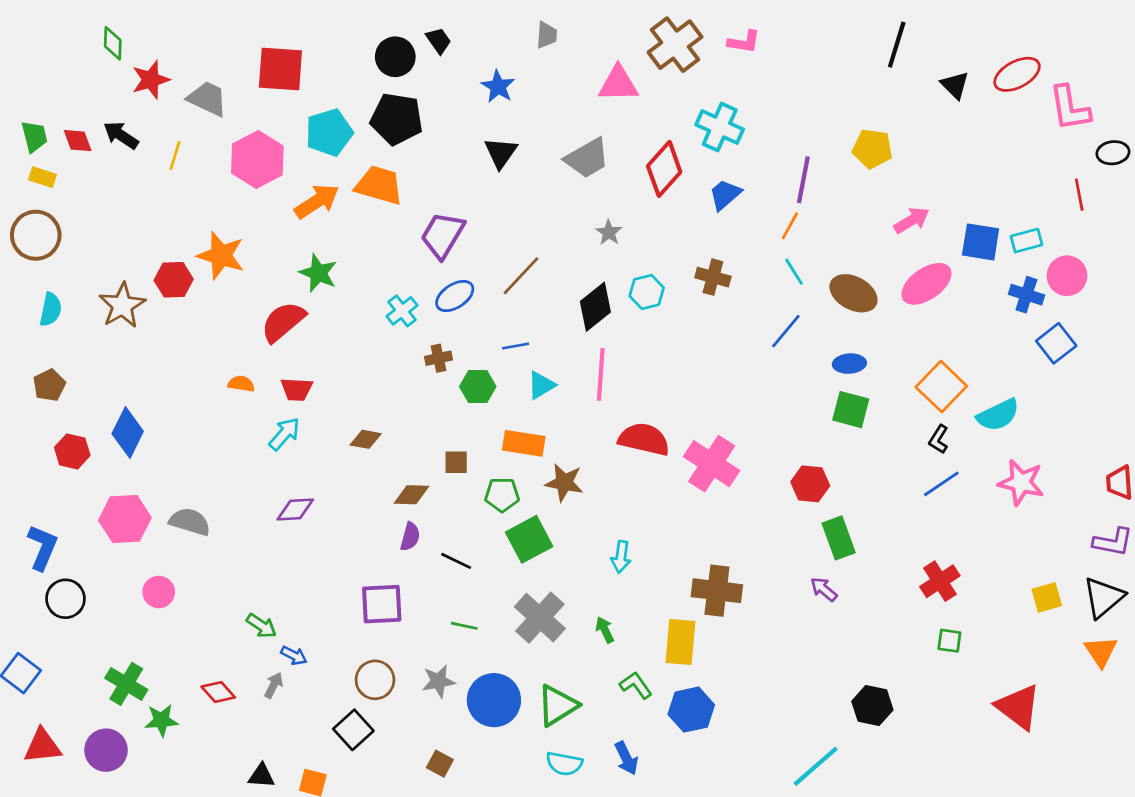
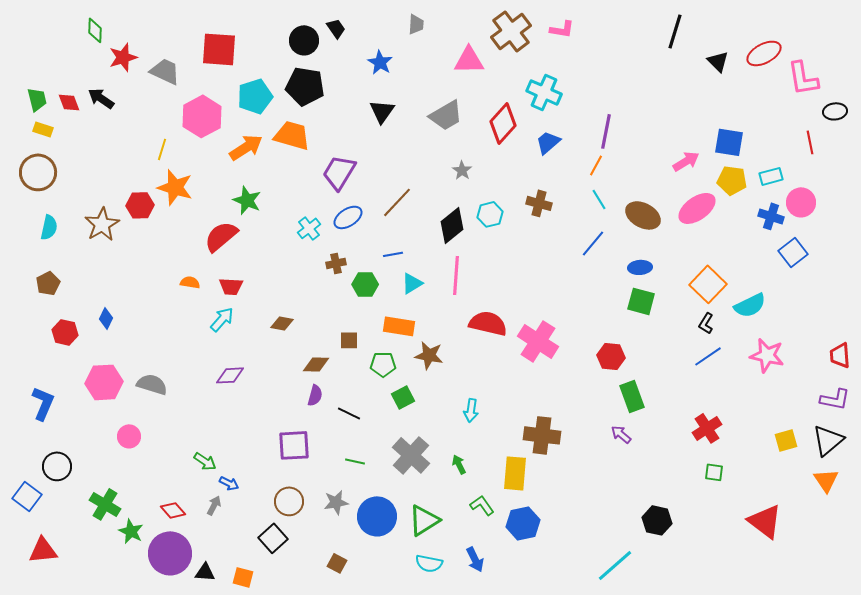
yellow pentagon: (872, 149) -> (732, 180), moved
yellow line: (175, 155) -> (162, 149), moved
blue square: (981, 242) -> (729, 142), moved
blue diamond: (128, 433) -> (106, 318), size x0.6
green square: (529, 539) -> (403, 397), size x0.7
black circle: (65, 599) -> (57, 466), moved
green star: (161, 720) -> (131, 531), turned 30
purple circle: (106, 750) -> (170, 553), moved, size x1.4

